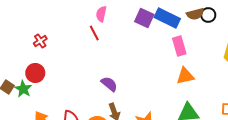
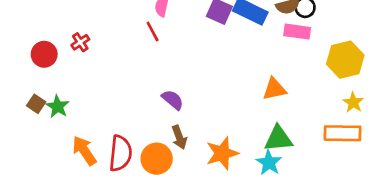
pink rectangle: (179, 46) -> (297, 32), moved, turned -66
red circle: (35, 73) -> (44, 54), moved

